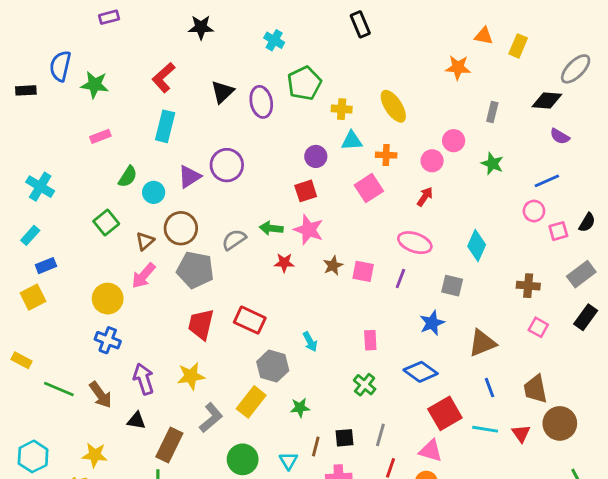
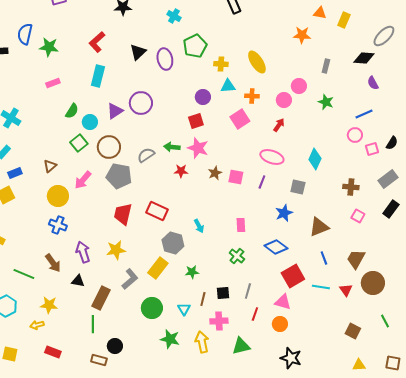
purple semicircle: (560, 136) -> (373, 83), turned 32
green square: (106, 222) -> (79, 143), moved
brown triangle: (145, 241) -> (50, 166), moved
green line: (59, 389) -> (24, 274), moved
brown trapezoid: (535, 389) -> (356, 259), turned 40

